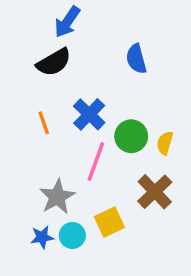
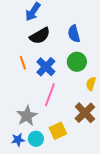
black semicircle: (54, 62) -> (40, 36), moved
orange line: (44, 123) -> (23, 63), moved
green circle: (131, 136) -> (77, 62), moved

